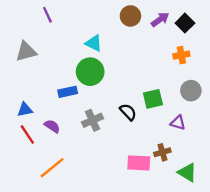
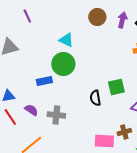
purple arrow: (160, 20) -> (122, 20), turned -42
black semicircle: (128, 112) -> (95, 98), turned -147
gray cross: (92, 120) -> (56, 115), moved, turned 30

